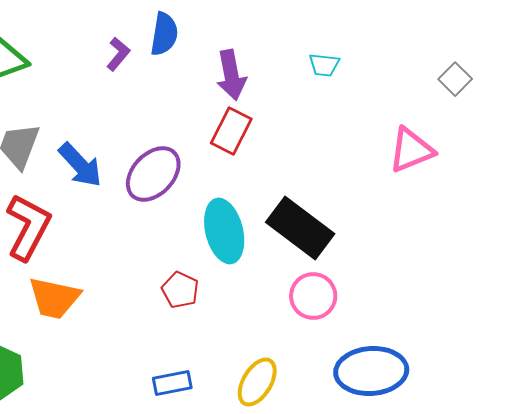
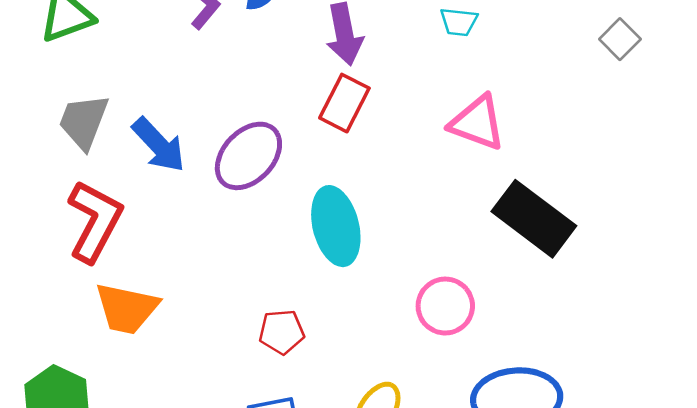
pink triangle: (411, 150) -> (477, 123), moved, turned 42
black rectangle: (300, 228) -> (534, 219), moved
red pentagon: (180, 290) -> (282, 332), moved, turned -30

